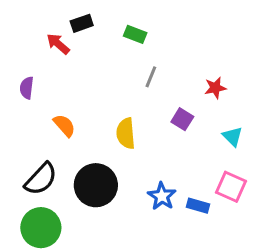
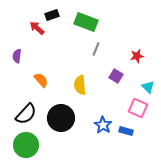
green rectangle: (135, 34) -> (86, 22), size x1.6
pink square: (231, 187) -> (138, 108), moved

